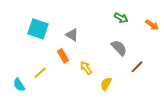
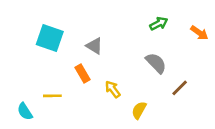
green arrow: (121, 18) -> (159, 24), turned -56
yellow line: (40, 73) -> (52, 96), turned 40

